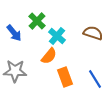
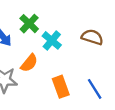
orange semicircle: (49, 56) -> (29, 63), moved

